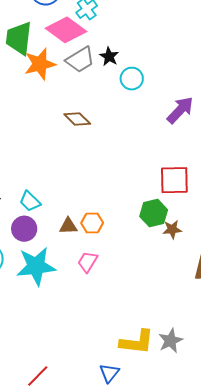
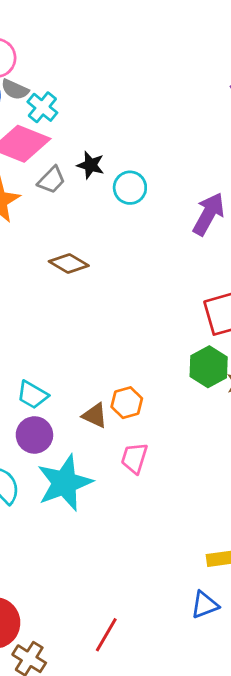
gray trapezoid: (80, 60) -> (52, 180), size x0.7
brown triangle: (68, 226) -> (95, 415), turned 42
blue triangle: (109, 373) -> (205, 605), turned 45

